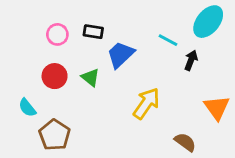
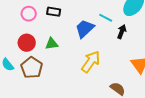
blue trapezoid: (121, 55) -> (85, 29), moved
green triangle: (90, 78) -> (52, 44), turned -48
brown pentagon: (55, 135) -> (32, 68), moved

